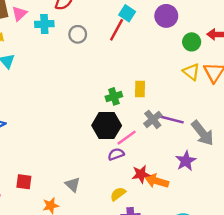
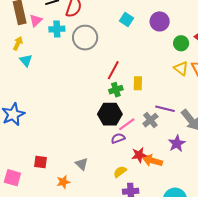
red line: (117, 30) -> (113, 70), moved
gray circle: (78, 34) -> (85, 38), size x1.6
gray cross: (153, 119) -> (150, 120), moved

